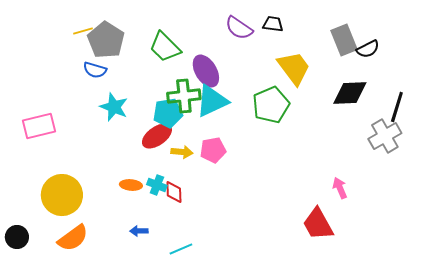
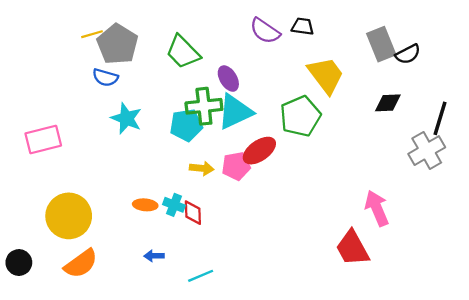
purple ellipse: (206, 71) -> (228, 79), size x0.7
black diamond: (350, 93) -> (388, 103), size x0.7
red ellipse: (157, 136) -> (259, 151), moved
pink arrow: (340, 188) -> (377, 208), size x1.5

